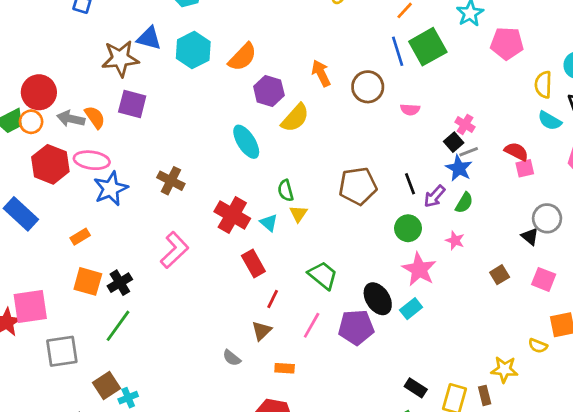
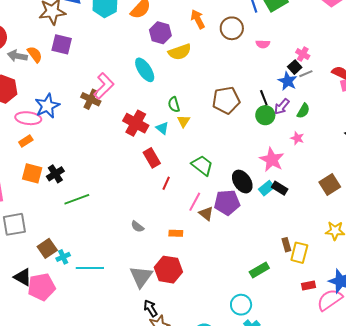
yellow semicircle: (295, 118) -> (180, 52), turned 30
pink ellipse: (92, 160) -> (28, 118), moved
blue star: (459, 168) -> (288, 81), moved
green circle: (408, 228) -> (265, 115), moved
pink L-shape: (174, 250) -> (104, 86), moved
brown square: (500, 275) -> (330, 184), moved, size x1.5
green line: (118, 326) -> (77, 199), moved, turned 35
brown triangle: (262, 331) -> (206, 214), moved, turned -35
black rectangle: (416, 388) -> (280, 188), moved
brown rectangle: (485, 395) -> (286, 245), moved

